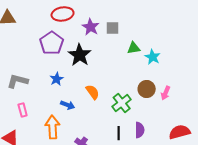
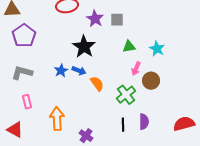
purple pentagon: (52, 43) -> (24, 36), moved
green triangle: (134, 48) -> (129, 47), moved
pink arrow: (166, 93) -> (136, 69), moved
blue arrow: (68, 105) -> (79, 71), moved

